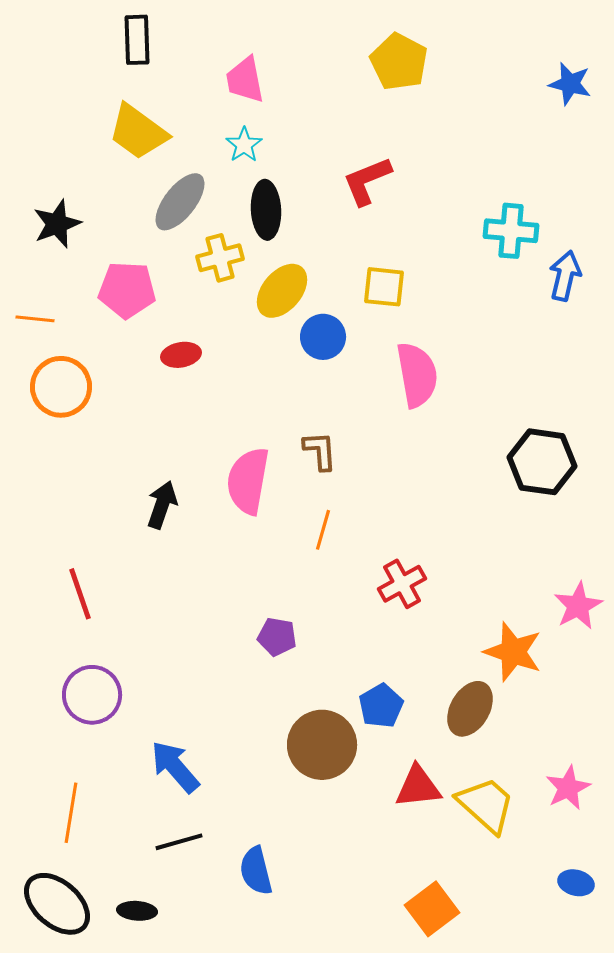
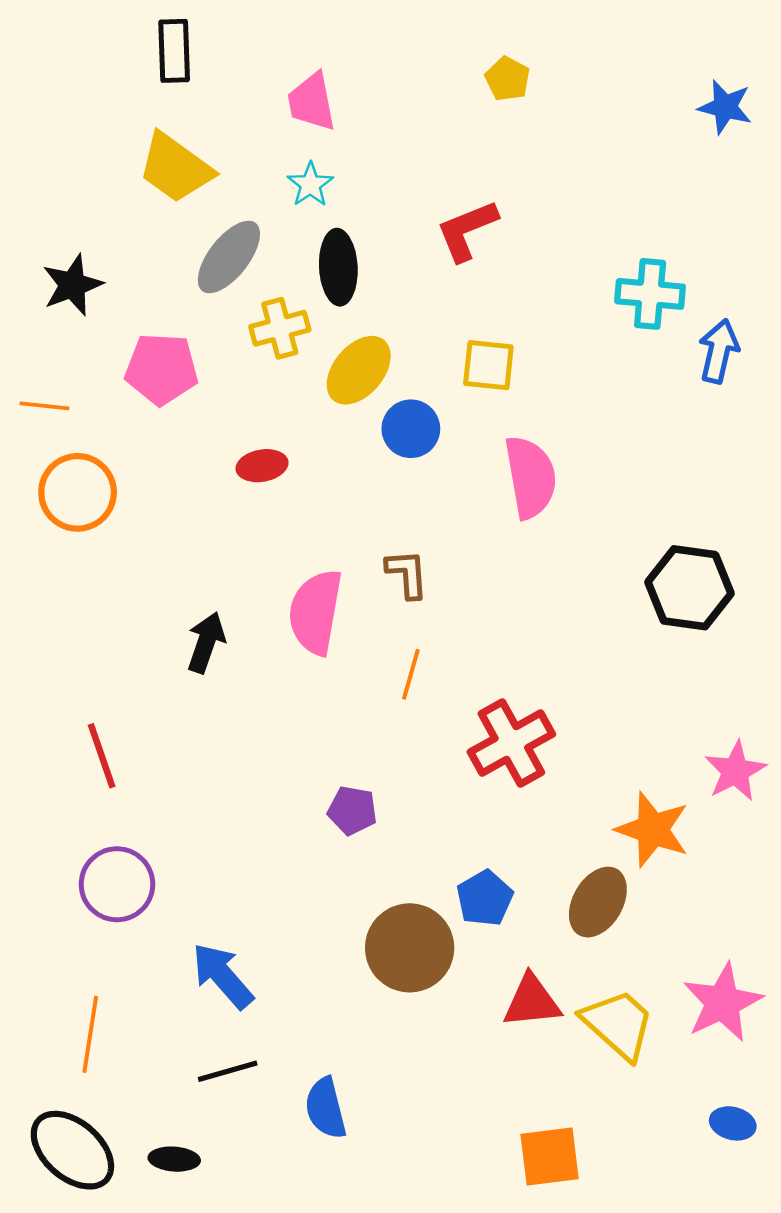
yellow pentagon: (399, 62) -> (508, 79), size x0.6
red ellipse: (181, 355) -> (262, 466), moved
red cross: (402, 584) -> (511, 743), size x1.4
pink star: (568, 788) -> (723, 1003), size x1.4
orange square: (432, 909) -> (550, 1157), turned 30

